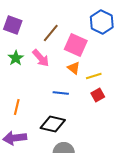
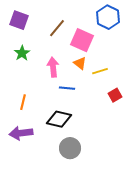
pink arrow: (41, 58) -> (53, 67), moved, turned -144
red square: (98, 95) -> (115, 95), moved

